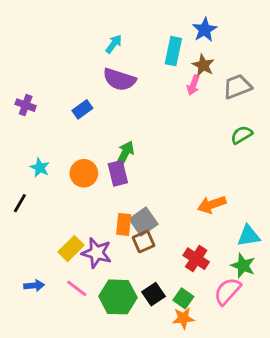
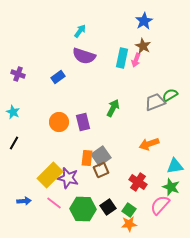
cyan rectangle: (173, 51) -> (122, 58), moved
gray trapezoid: (237, 87) -> (155, 102), moved
green arrow: (125, 153) -> (113, 108), moved
cyan star: (40, 168) -> (13, 112), moved
yellow rectangle: (71, 249) -> (50, 175), size x1.4

